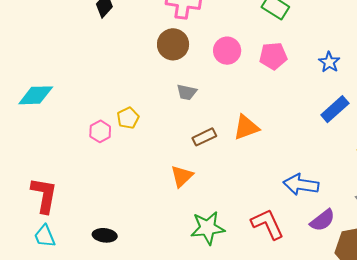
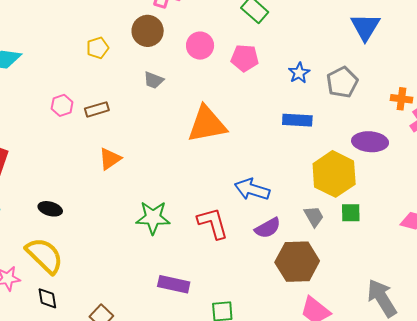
blue rectangle: (335, 109) -> (297, 120), turned 36
yellow pentagon: (128, 118) -> (98, 48), moved
orange triangle: (246, 127) -> (207, 124), size x1.5
brown rectangle: (204, 137) -> (97, 109), moved
orange triangle: (182, 176) -> (110, 159), moved

